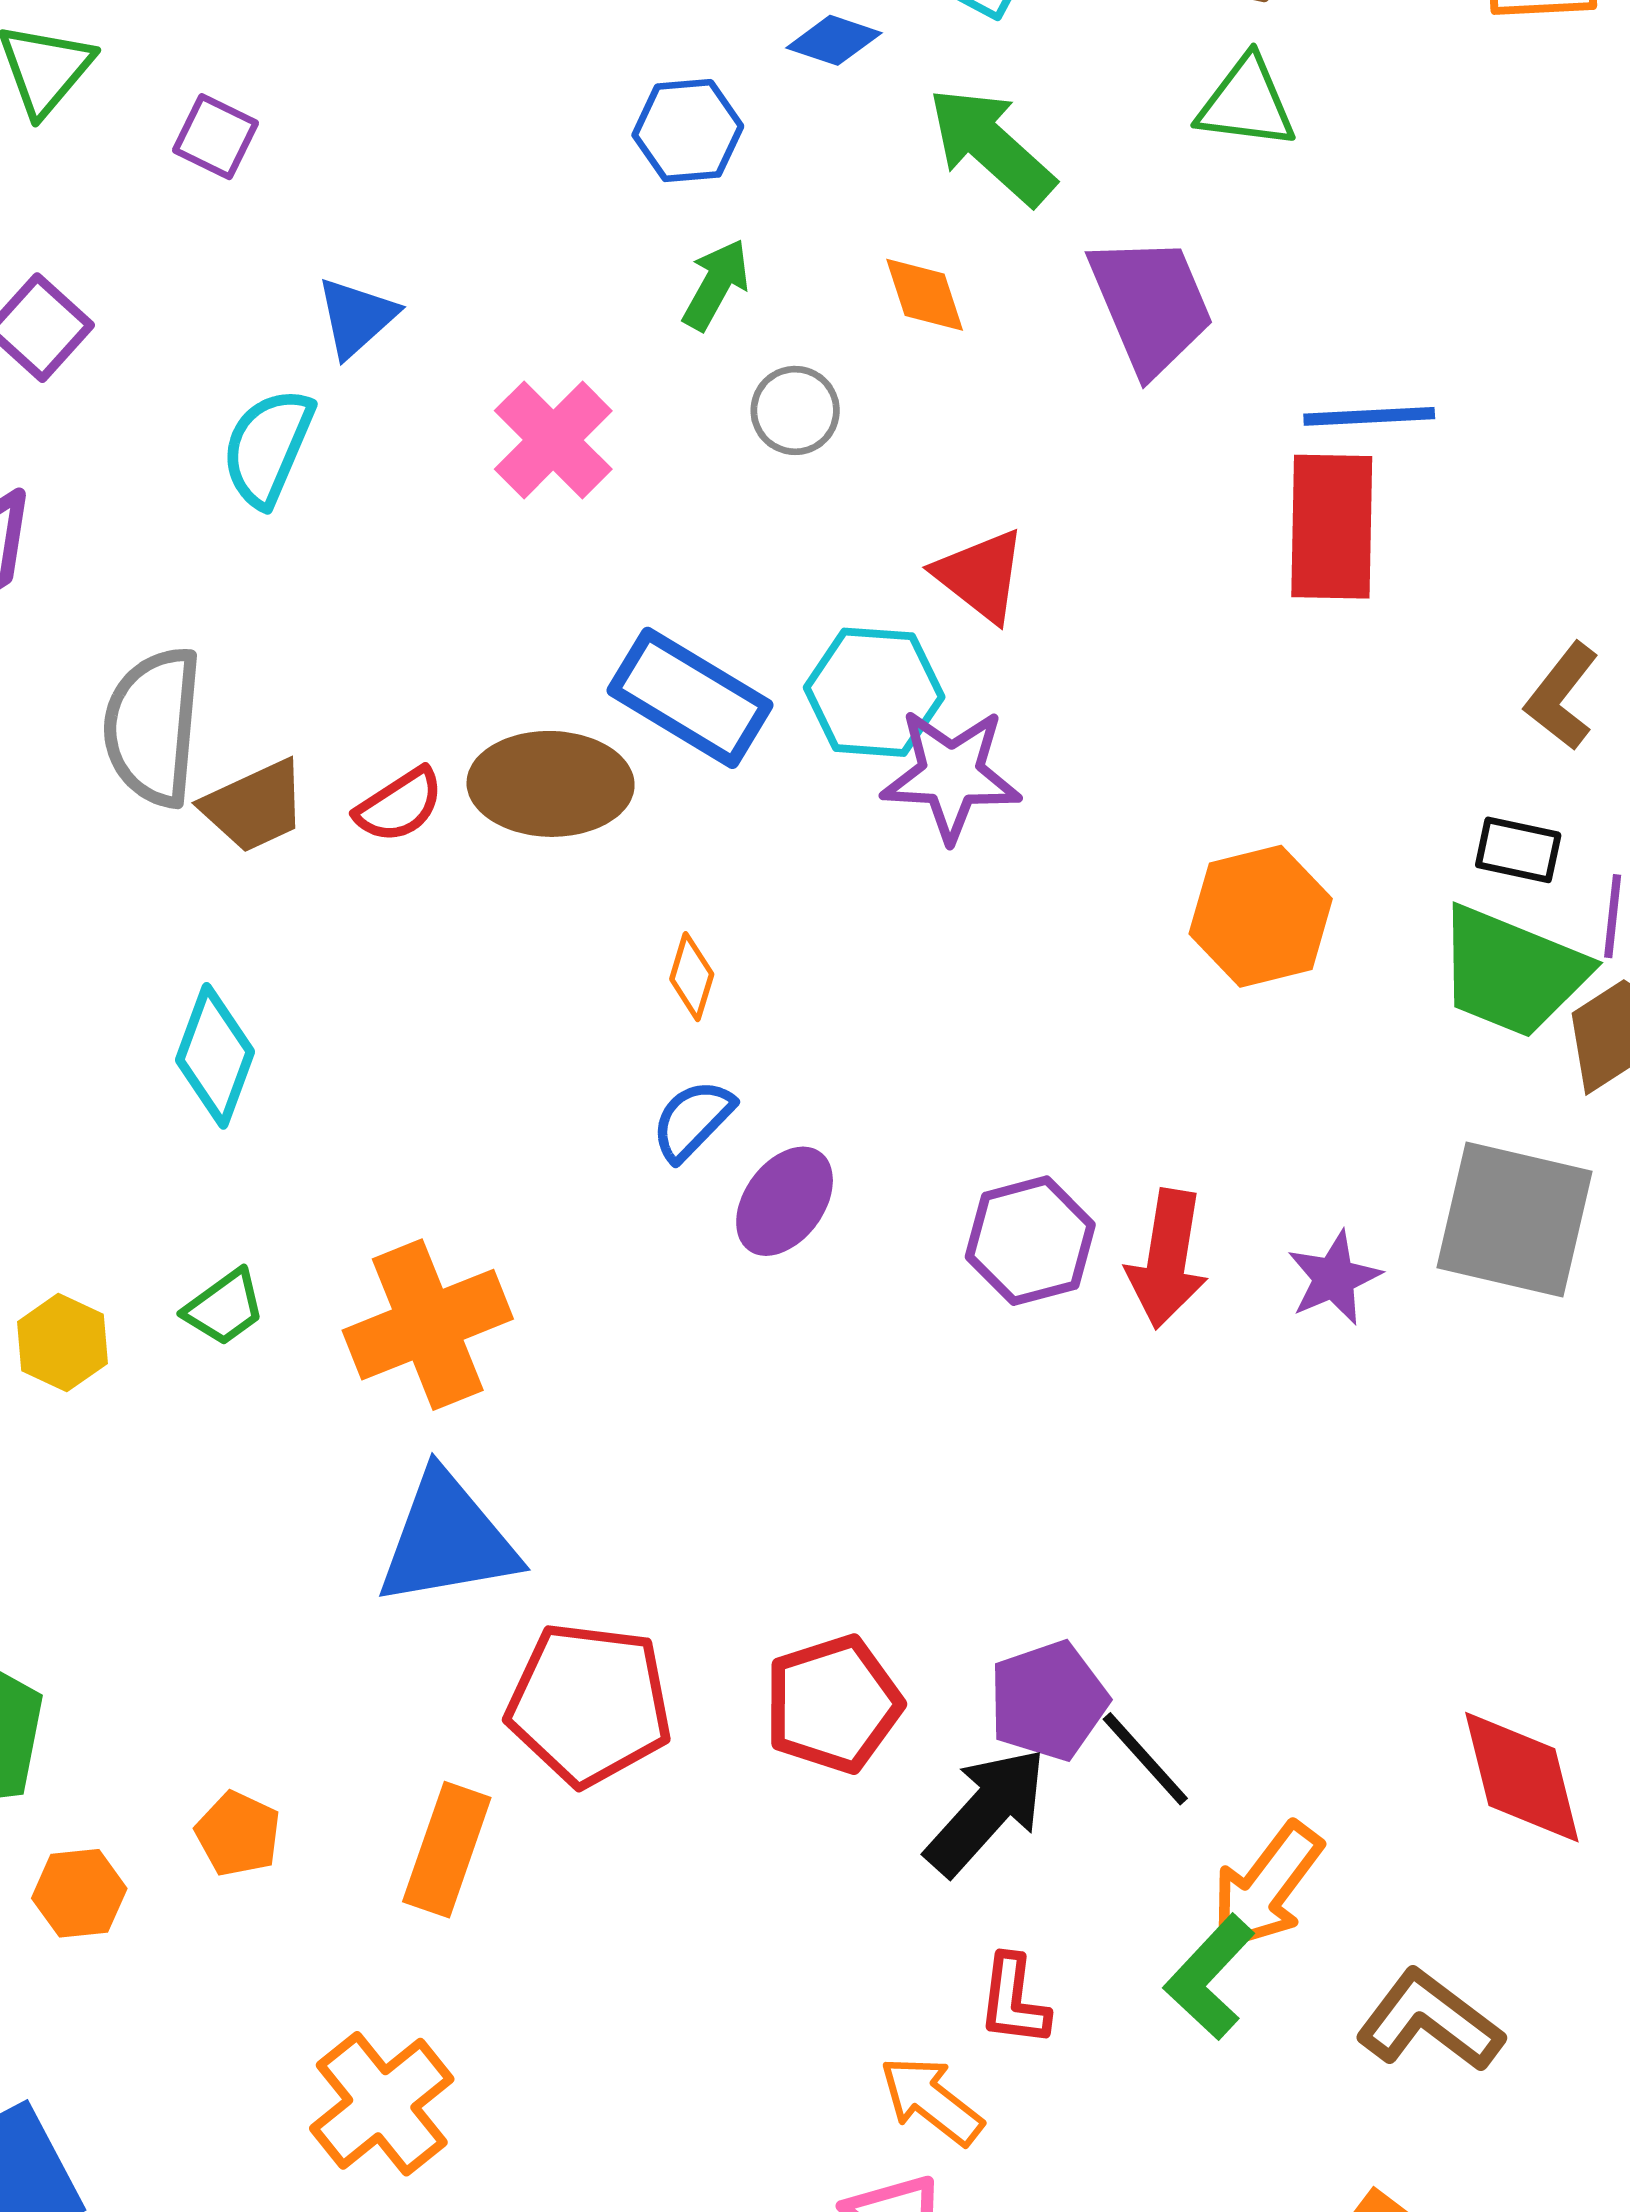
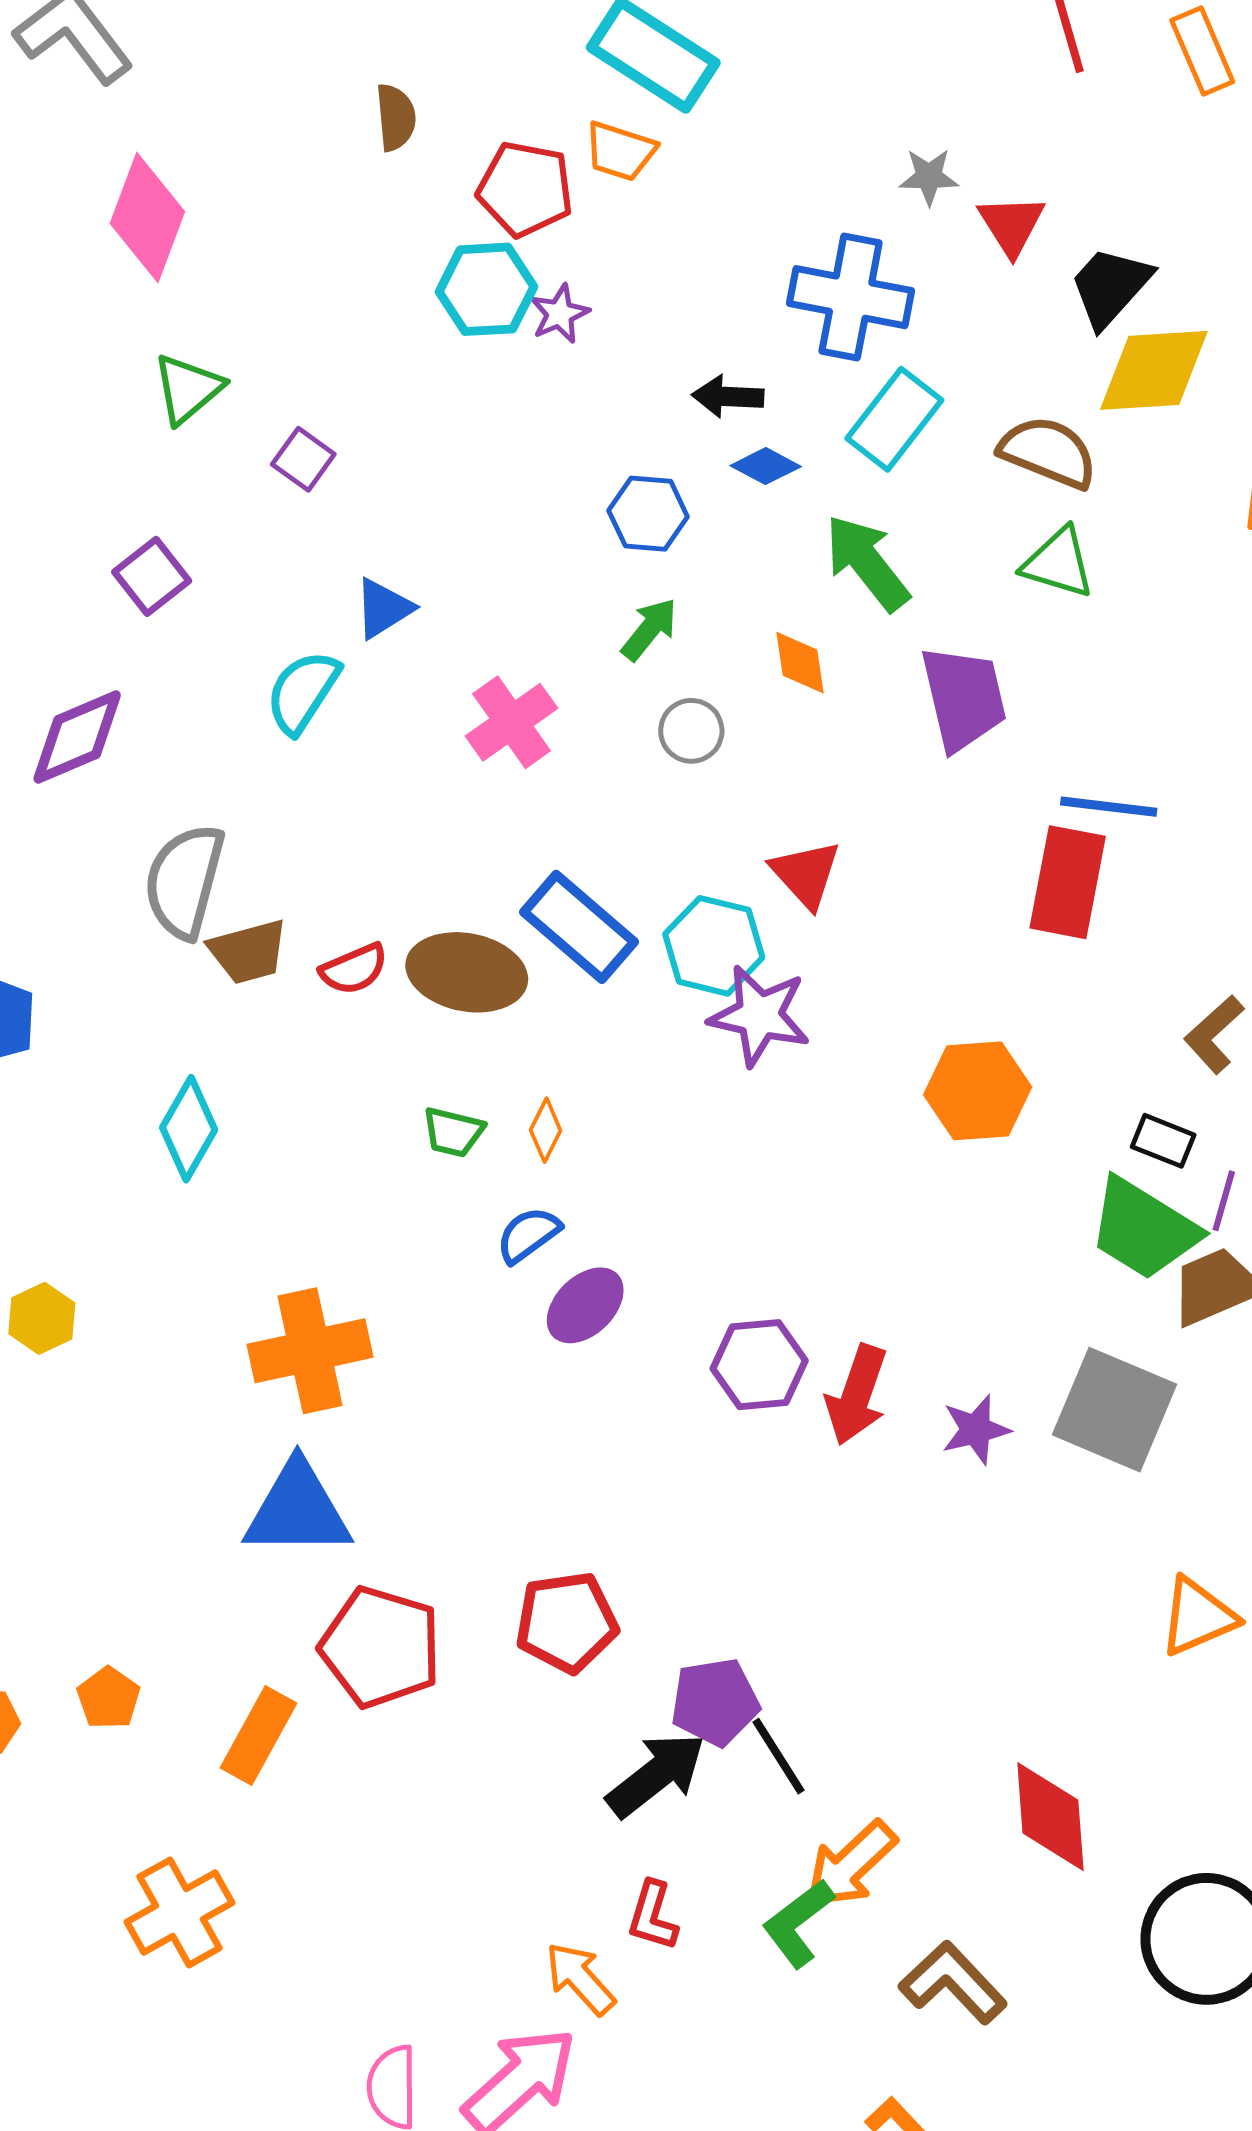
orange hexagon: (1261, 916) -> (978, 1091), moved
green trapezoid: (224, 1308) -> (453, 1132), moved, turned 40
red pentagon: (833, 1704) -> (566, 1622), moved

